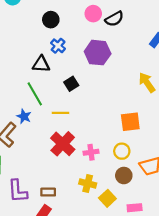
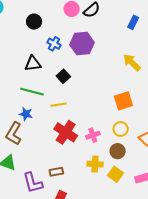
blue cross: (58, 46) -> (54, 44), moved
green line: (35, 94) -> (32, 92), turned -35
brown circle: (124, 176) -> (118, 151), moved
brown rectangle: (48, 192) -> (56, 172), moved

